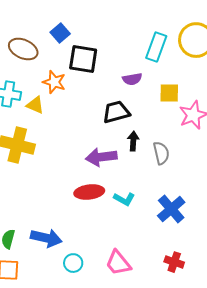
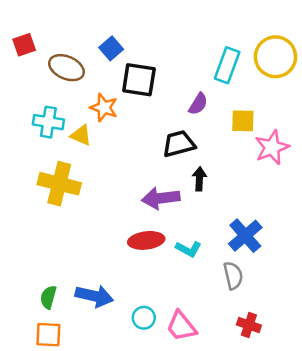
purple semicircle: (132, 79) -> (198, 104), turned -48
gray semicircle: (161, 153) -> (233, 275), moved
blue cross: (171, 209) -> (245, 236), moved
cyan circle: (73, 263) -> (144, 318), moved

